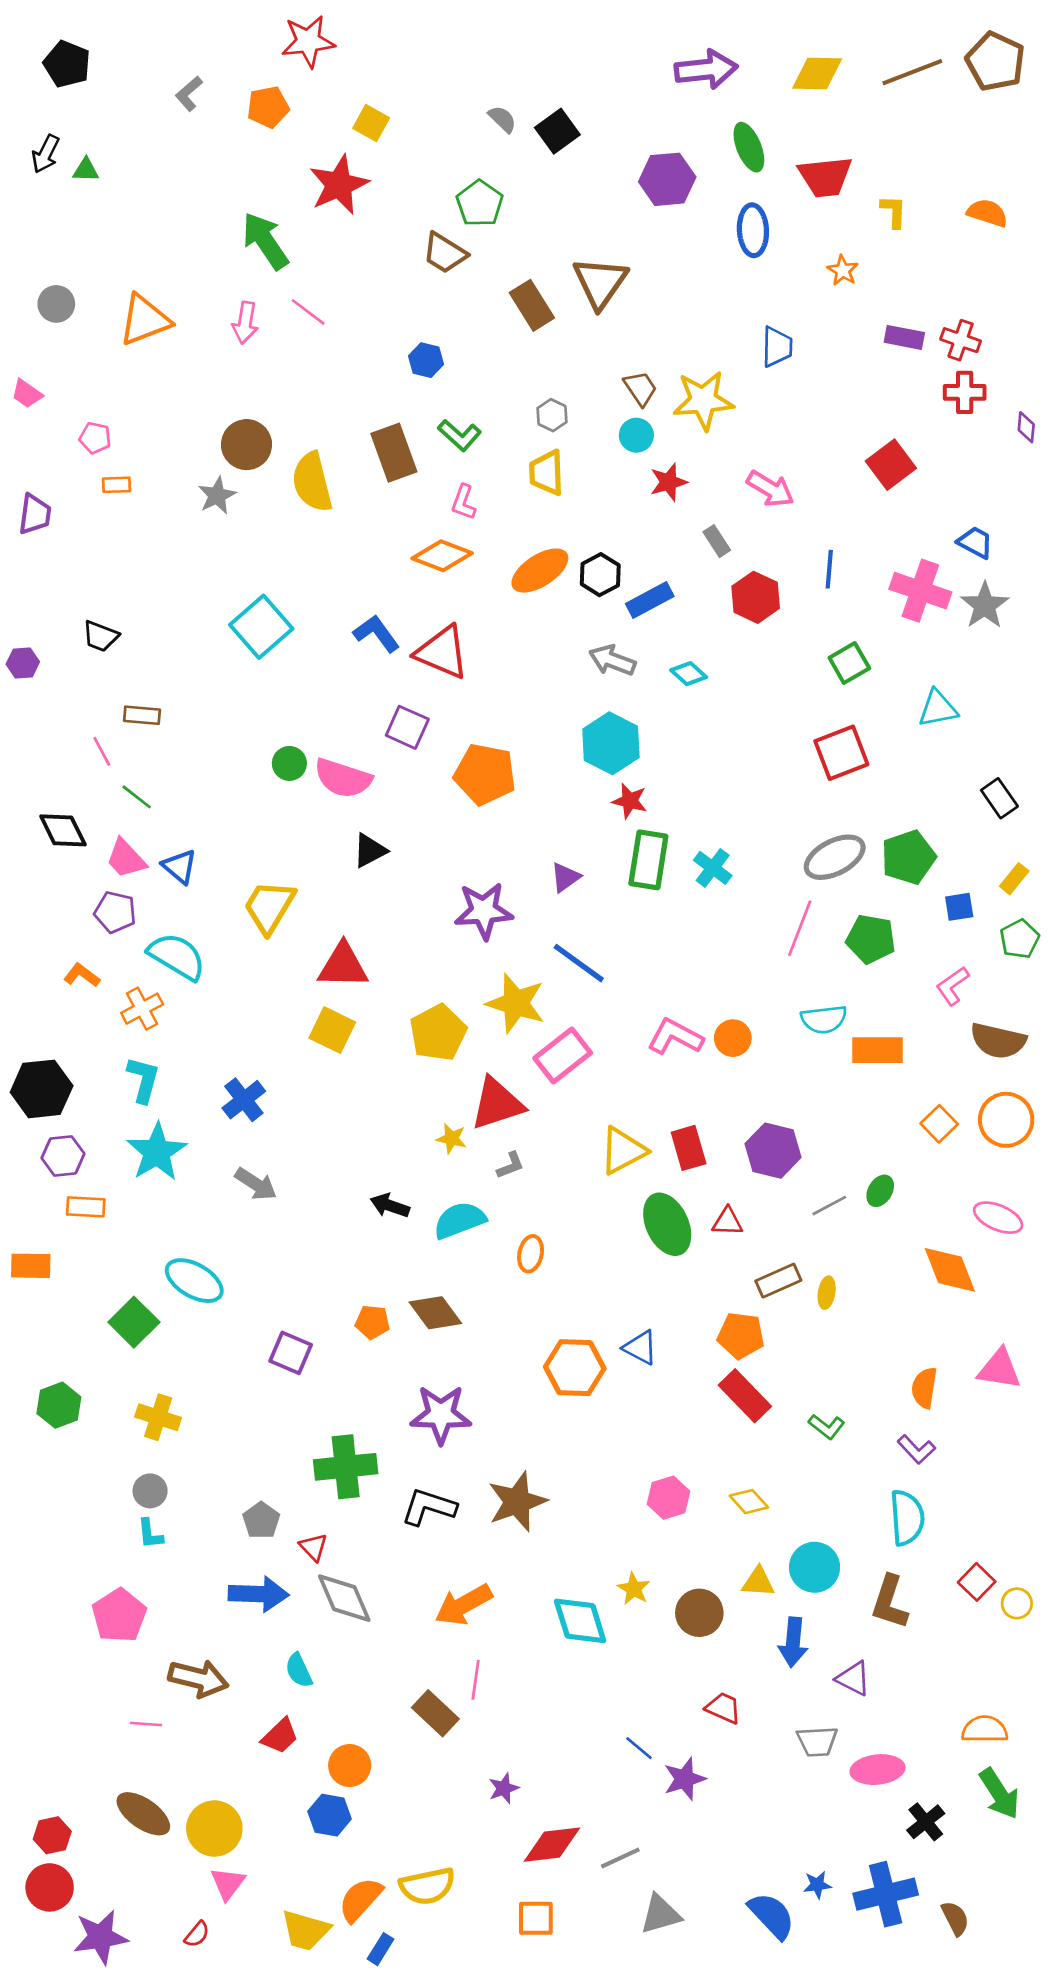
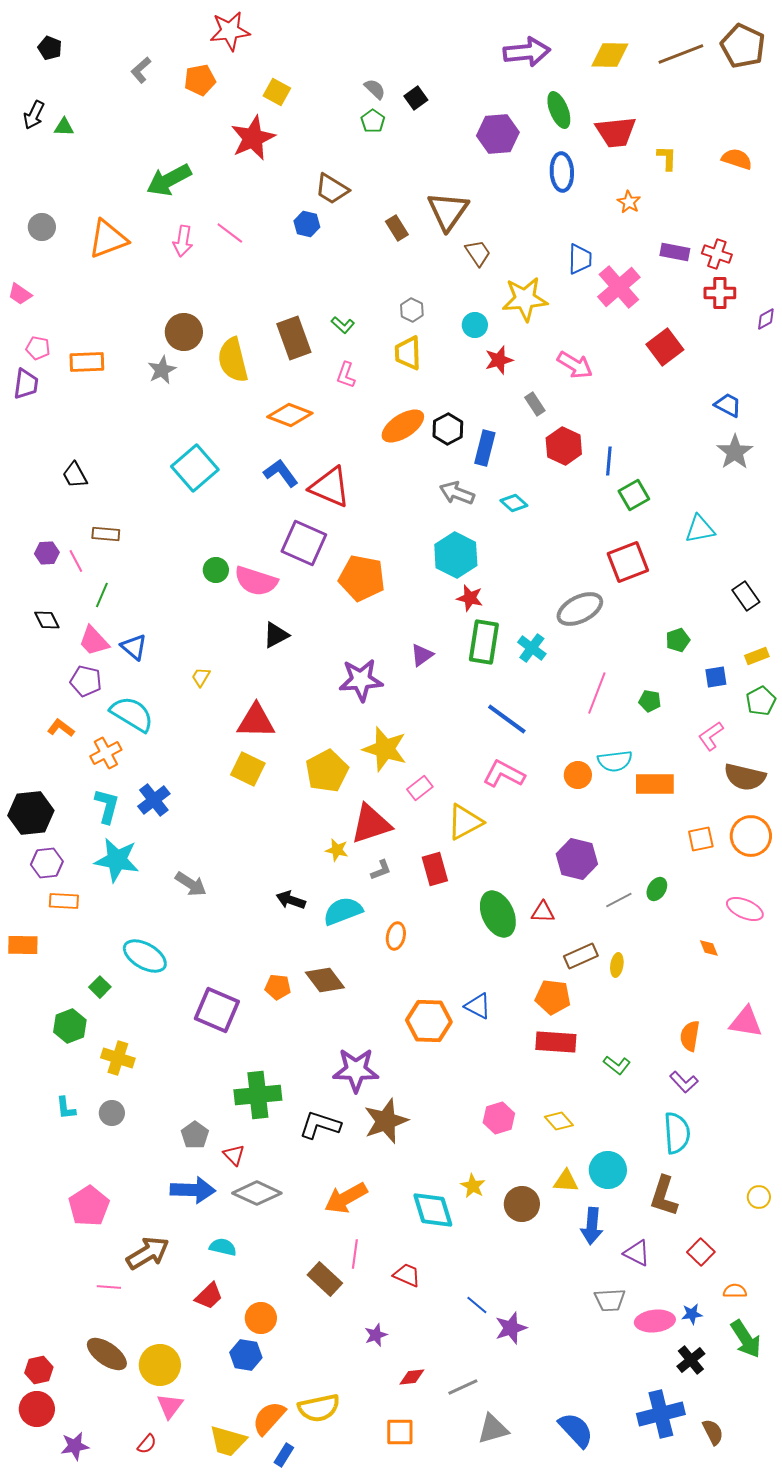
black pentagon: (67, 64) -> (50, 48), size x0.7
black square: (557, 131) -> (416, 98), size x0.7
green pentagon: (480, 203) -> (373, 121), moved, size x0.7
green arrow: (265, 241) -> (169, 180), moved, turned -84
brown rectangle: (532, 305) -> (397, 228), size x0.7
blue hexagon: (426, 360) -> (307, 224), moved
brown trapezoid: (640, 388) -> (478, 253), moved
purple diamond: (1026, 427) -> (766, 319), turned 55
green L-shape: (460, 435) -> (343, 325), size x0.7
pink pentagon: (95, 438) -> (38, 348), moved
orange rectangle: (117, 485) -> (87, 362), size x1.6
orange diamond: (442, 556) -> (290, 415), moved
blue line: (829, 569) -> (609, 461), moved
pink cross: (920, 591) -> (619, 287), moved, turned 30
blue rectangle: (650, 600) -> (485, 448), turned -48
black trapezoid: (100, 636) -> (75, 475), turned 40
purple hexagon: (23, 663) -> (47, 553), moved
purple square: (407, 727) -> (304, 543), size x1.4
green line: (137, 797) -> (102, 595), turned 75
black diamond: (63, 830) -> (47, 620), size x0.7
gray ellipse: (835, 857) -> (580, 609), moved
green pentagon: (908, 857) -> (678, 640), size x0.6
yellow rectangle: (1014, 879) -> (757, 656), turned 30
yellow trapezoid: (269, 907) -> (201, 677), size x0.5
green pentagon: (871, 939) -> (650, 701), size x0.6
blue line: (579, 963) -> (507, 719), moved
orange circle: (733, 1038) -> (578, 775), moved
pink rectangle: (563, 1055) -> (420, 788), size x0.6
blue cross: (244, 1100) -> (154, 800), moved
orange square: (939, 1124) -> (701, 839), turned 32
red rectangle: (689, 1148) -> (435, 869), moved
yellow triangle: (623, 1151) -> (465, 822), moved
cyan star: (157, 1152) -> (117, 860), turned -30
orange diamond: (950, 1270) -> (709, 948), size x0.5
green square: (134, 1322) -> (100, 987), size x0.6
purple square: (291, 1353) -> (217, 1010), size x1.4
red rectangle: (745, 1396) -> (556, 1042), turned -42
green hexagon: (59, 1405) -> (70, 1026), moved
purple star: (441, 1415) -> (356, 1070), moved
cyan L-shape: (150, 1534) -> (66, 1108), moved
red square: (977, 1582) -> (701, 1252), moved
gray diamond: (344, 1598) -> (257, 1193), turned -42
cyan semicircle: (299, 1670) -> (223, 1247), turned 128
brown arrow: (198, 1678) -> (148, 1253), turned -45
red trapezoid: (723, 1708) -> (407, 1275), moved
orange semicircle: (985, 1729) -> (735, 1291), size x0.7
red diamond: (552, 1845) -> (412, 1377), size x0.6
blue star: (817, 1885) -> (692, 1314), moved
purple star: (100, 1937) -> (75, 1446), size x0.7

